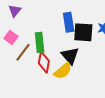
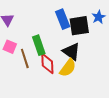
brown line: (23, 52) -> (25, 58), turned -42

